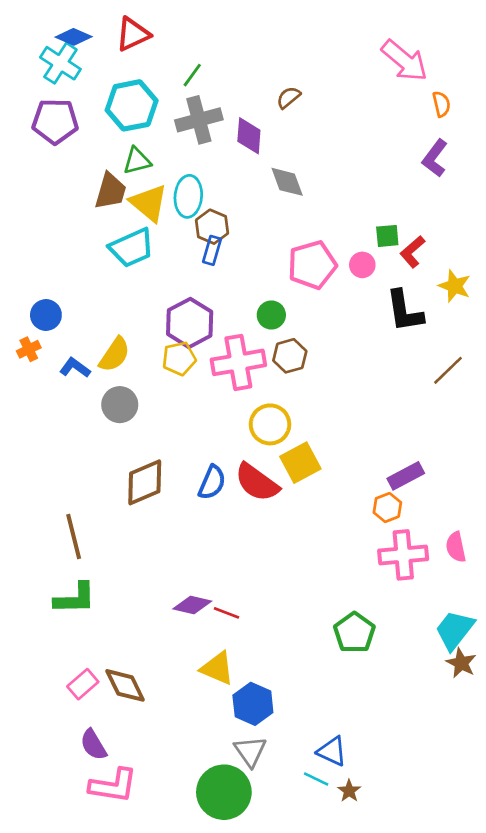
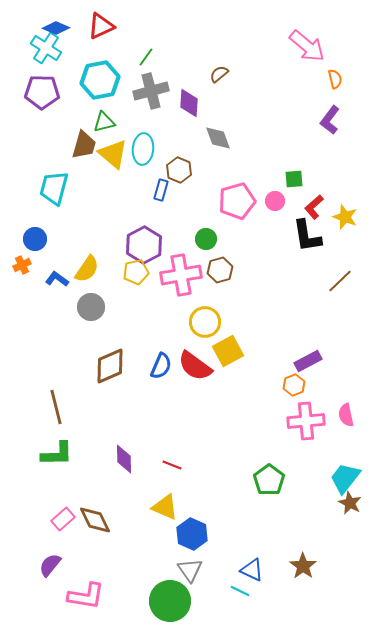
brown hexagon: (212, 227) -> (179, 170), moved
cyan trapezoid: (132, 248) -> (54, 188), moved, turned 129
red L-shape: (412, 252) -> (314, 207), moved
purple diamond: (192, 605) -> (124, 459), moved, turned 76
purple semicircle: (93, 745) -> (50, 565), moved, turned 70
brown star: (349, 791) -> (303, 566), moved, size x1.5

